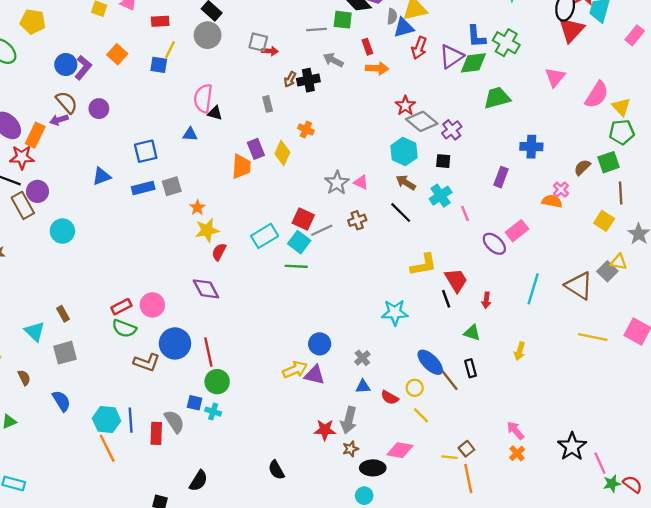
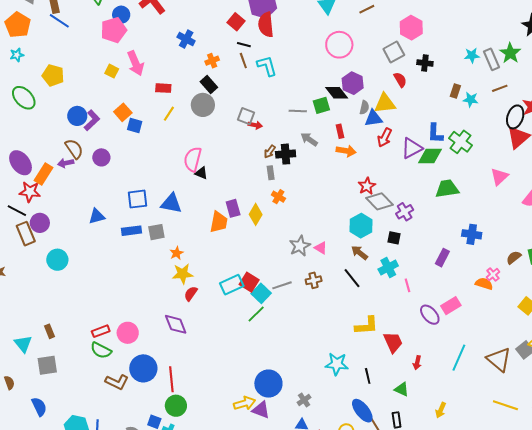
green square: (343, 20) -> (321, 105), turned -30
blue square: (159, 65) -> (135, 125), moved
gray rectangle: (268, 104) -> (271, 173), moved
blue triangle: (190, 134) -> (171, 203), moved, size x1.6
red square: (303, 219) -> (249, 282), moved
green line: (296, 266) -> (256, 314), turned -54
black line: (446, 299) -> (368, 376), moved
blue circle: (320, 344) -> (268, 384), size x1.4

